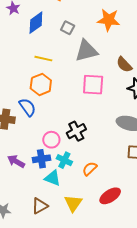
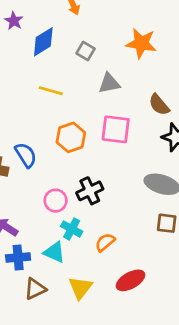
gray triangle: (86, 51) -> (109, 83), size x0.7
orange hexagon: (41, 84) -> (71, 137), moved
blue cross: (41, 159) -> (18, 258), moved

